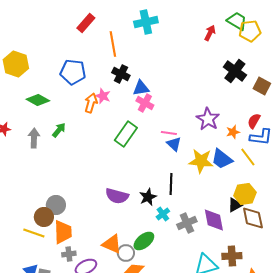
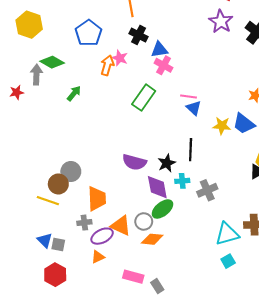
blue pentagon: (73, 72) -> (89, 33), turned 30
purple star: (208, 119) -> (221, 22), moved
gray arrow: (34, 138) -> (36, 75), moved
yellow star: (201, 161) -> (222, 126), size x0.7
cyan cross: (163, 214) -> (182, 181), turned 32
purple diamond: (214, 220) -> (157, 187), moved
orange trapezoid: (63, 232) -> (97, 199), moved
orange triangle: (112, 244) -> (121, 226), moved

